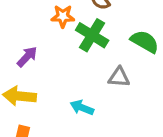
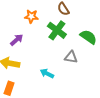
orange star: (63, 16) -> (31, 16), moved

